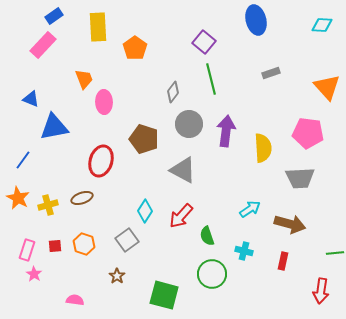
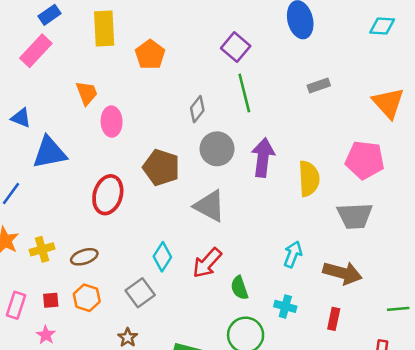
brown ellipse: (82, 198) -> (84, 257), moved
cyan arrow: (250, 209) -> (293, 254), turned -35
pink star: (34, 274) -> (46, 335), moved

